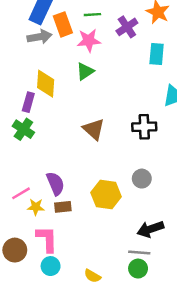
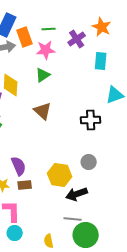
brown triangle: (94, 129) -> (43, 111), moved
black arrow: (150, 229) -> (77, 194), moved
gray line: (139, 253) -> (73, 219), moved
green circle: (138, 269) -> (86, 235), size x1.6
yellow semicircle: (92, 276) -> (49, 241), turned 48

